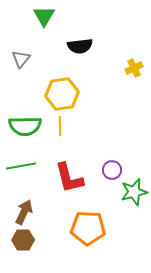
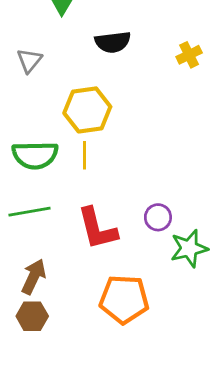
yellow cross: (134, 68) -> (189, 55), moved

